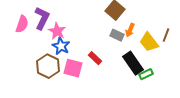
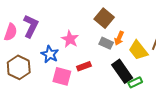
pink star: (57, 31) -> (70, 39), moved
red rectangle: (95, 58) -> (84, 66), turned -64
brown hexagon: (48, 66) -> (19, 67), moved

